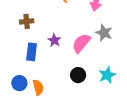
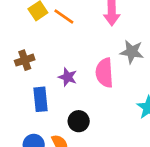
pink semicircle: (81, 43) -> (104, 73), turned -30
black circle: (78, 75) -> (79, 121), moved

